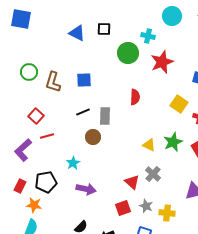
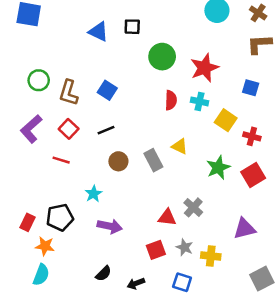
cyan cross: (148, 36) -> (200, 101), moved
blue square: (84, 80) -> (107, 90), turned 35
red semicircle: (135, 97) -> (171, 100), moved
red square: (36, 116) -> (69, 129), moved
gray rectangle: (105, 116) -> (153, 160), moved, turned -30
red line: (47, 136) -> (61, 160), turned 32
yellow triangle: (149, 145) -> (180, 146), moved
purple L-shape: (23, 150) -> (31, 129), moved
red triangle: (132, 182) -> (167, 217), turned -35

